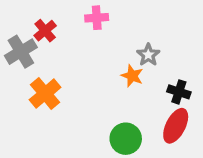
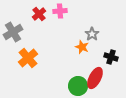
red cross: (45, 31) -> (39, 14), moved
red ellipse: (176, 126) -> (95, 78), moved

